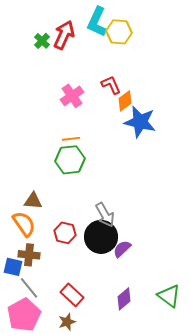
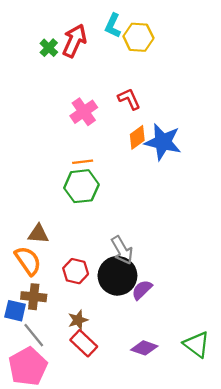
cyan L-shape: (97, 22) -> (113, 26), size x0.7
orange diamond: (125, 101) -> (137, 137), moved
purple diamond: (124, 299) -> (144, 348), turned 60
brown star: (67, 322) -> (78, 320), moved

